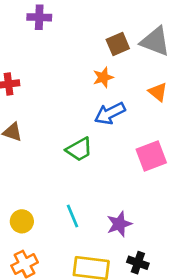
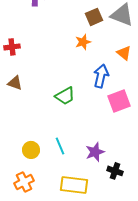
blue arrow: (110, 113) -> (101, 76), moved, turned 130
yellow circle: (22, 221) -> (31, 150), moved
black cross: (138, 263) -> (115, 171), moved

